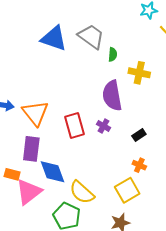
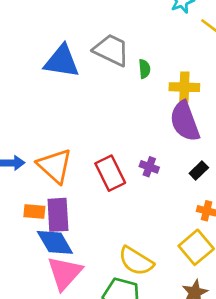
purple semicircle: (112, 96) -> (185, 121), moved
blue diamond: (52, 172) -> (55, 242), moved
orange rectangle: (12, 174) -> (34, 211), moved

